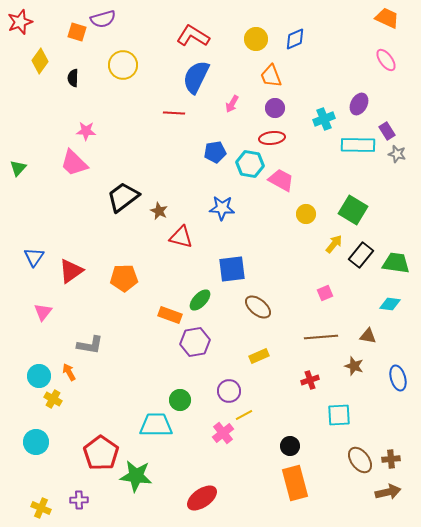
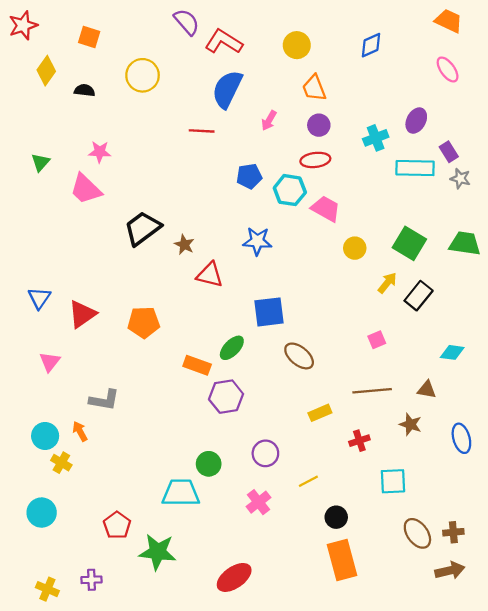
purple semicircle: (103, 19) -> (187, 22), moved, turned -115
blue diamond: (295, 39) -> (371, 45), moved
black semicircle: (73, 78) -> (85, 90), turned 96
green triangle: (18, 168) -> (40, 162), moved
green trapezoid: (396, 263) -> (465, 243), moved
yellow rectangle: (259, 356) -> (320, 413), moved
yellow line: (244, 415) -> (308, 481), moved
red pentagon: (101, 453) -> (117, 525), size x0.7

